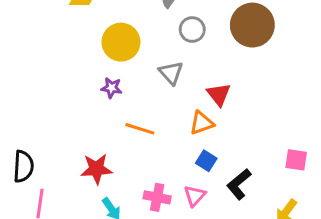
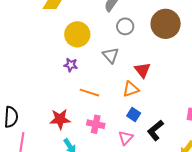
pink cross: (157, 197) -> (96, 124), moved

